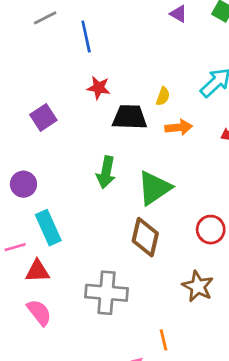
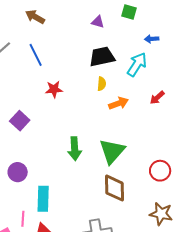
black trapezoid: (130, 117) -> (102, 57), moved
cyan rectangle: (48, 228) -> (43, 199), turned 40
pink line: (15, 247) -> (23, 219), turned -56

